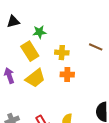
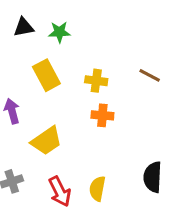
green star: (39, 32) -> (59, 32), moved
yellow trapezoid: (35, 78) -> (47, 141), moved

